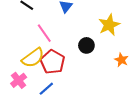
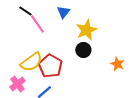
yellow star: (109, 25) -> (86, 30), moved
pink line: (44, 33) -> (37, 24), moved

